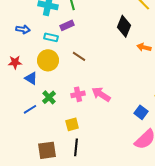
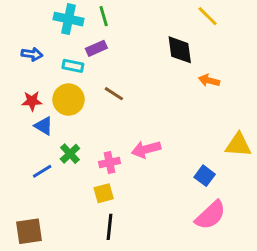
black diamond: (124, 26) -> (180, 50), turned -30
red star: (15, 62) -> (32, 101), moved
pink cross: (78, 94) -> (109, 162), moved
pink arrow: (101, 94) -> (146, 149), turned -48
brown square: (47, 150) -> (29, 231), moved

